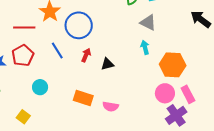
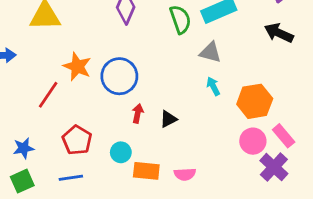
red line: (24, 28) -> (48, 95), turned -45
blue line: (57, 51) -> (71, 178), moved, turned -54
red pentagon: (23, 56) -> (77, 140), moved
cyan circle: (40, 87) -> (121, 152), moved

